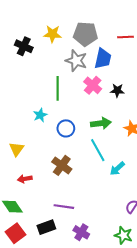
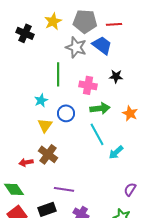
yellow star: (53, 34) -> (53, 21), turned -30
red line: (125, 37) -> (114, 24), moved
blue trapezoid: (103, 59) -> (102, 45), turned -65
pink cross: (93, 85) -> (88, 85), moved, turned -30
yellow triangle: (17, 149) -> (45, 125), moved
brown cross: (62, 165) -> (48, 154), moved

